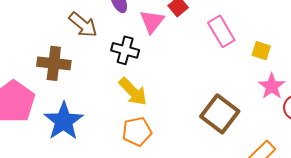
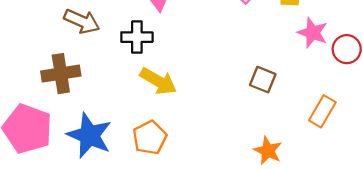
brown square: (220, 114) -> (263, 80), size x0.6
orange pentagon: (137, 131) -> (150, 138), moved

